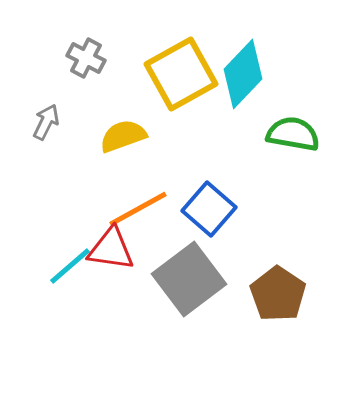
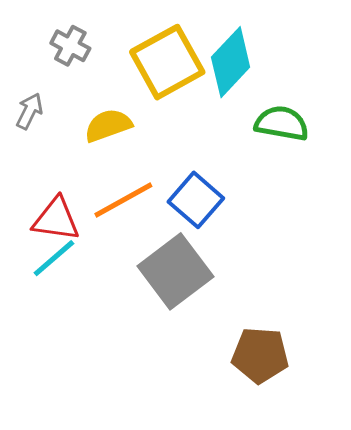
red triangle: (111, 249) -> (56, 219), moved
brown pentagon: (278, 294) -> (260, 355), moved, turned -30

